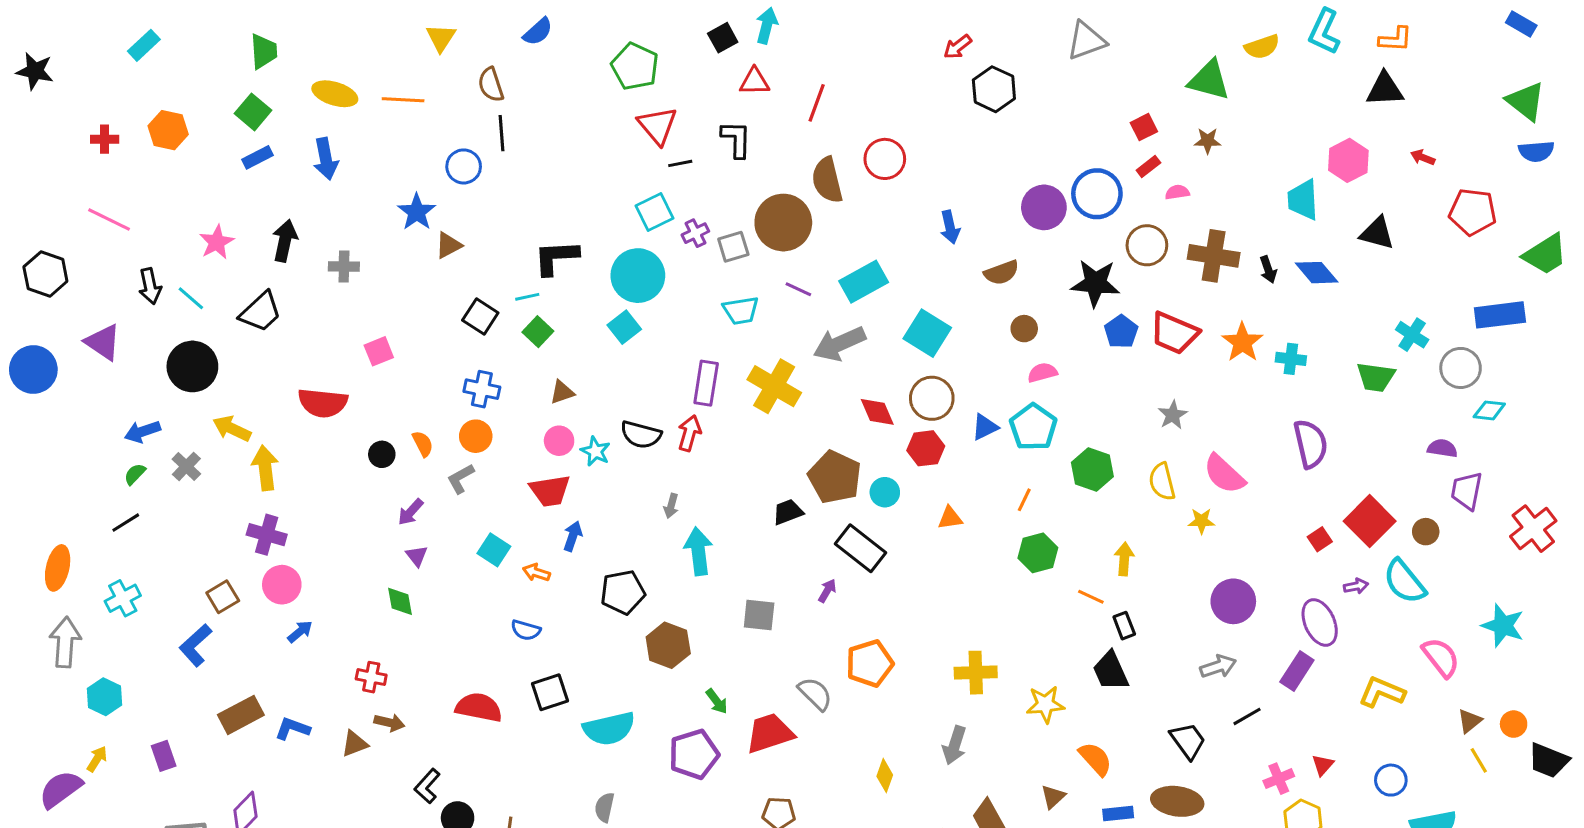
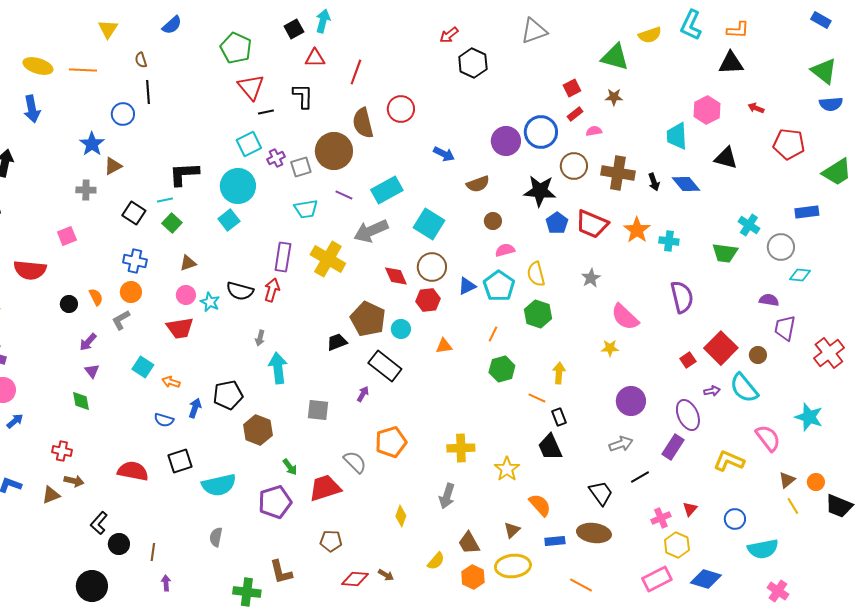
brown semicircle: (491, 85) -> (141, 60), size x0.7
blue arrow: (950, 227) -> (444, 154), turned -50
gray cross: (344, 266) -> (86, 190), moved
blue rectangle: (1500, 315) -> (807, 212), size x0.7
yellow semicircle: (1162, 482) -> (536, 274), moved
blue arrow: (573, 536) -> (195, 408), moved
yellow star: (1045, 704) -> (507, 469), turned -30

